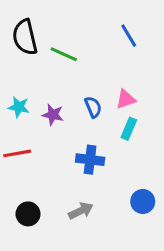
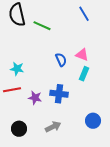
pink triangle: (126, 99) -> (82, 55), turned 40
cyan star: (19, 107) -> (17, 69), moved
purple star: (53, 115) -> (35, 98), moved

